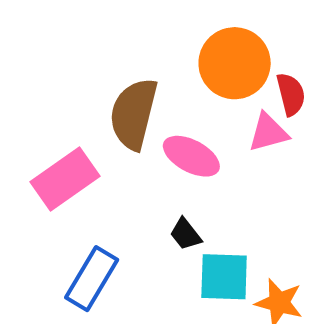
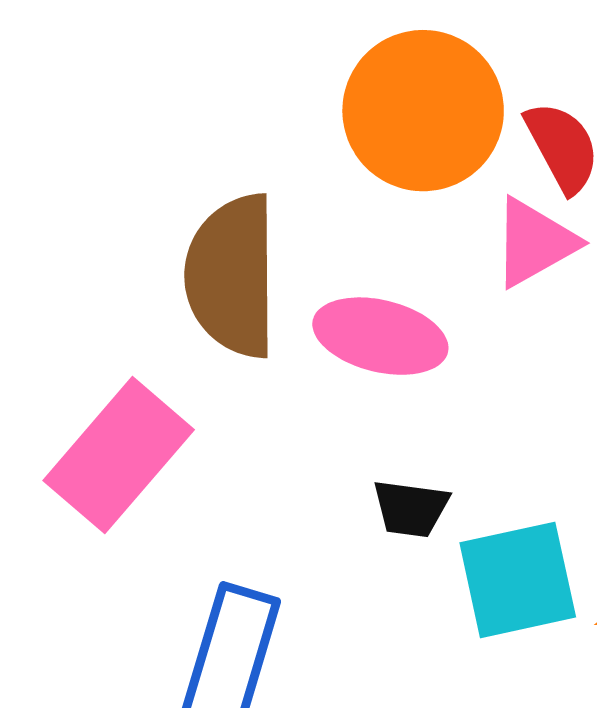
black trapezoid: (186, 234) -> (411, 508), turned -30

